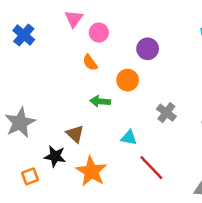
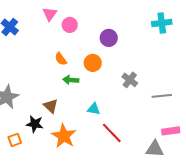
orange semicircle: (90, 63) -> (61, 59), moved
gray cross: (166, 113) -> (130, 80), moved

